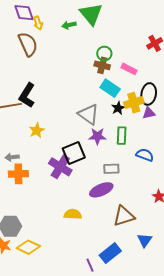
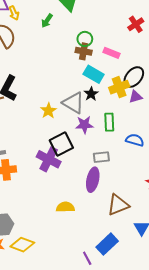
green arrow: (69, 25) -> (47, 21), moved, turned -40
black ellipse: (149, 94) -> (134, 77), turned 35
black star: (118, 108) -> (91, 94), moved
yellow star: (37, 130) -> (48, 111), moved
purple ellipse: (101, 190) -> (93, 180), turned -50

